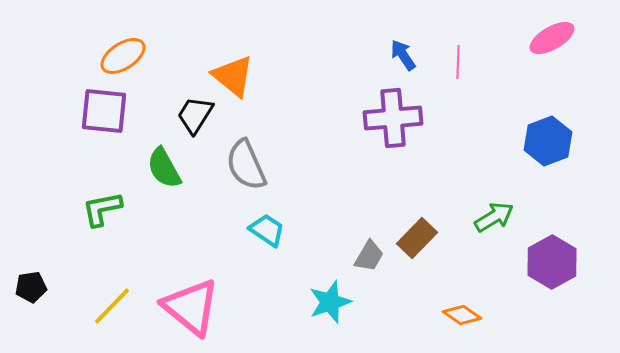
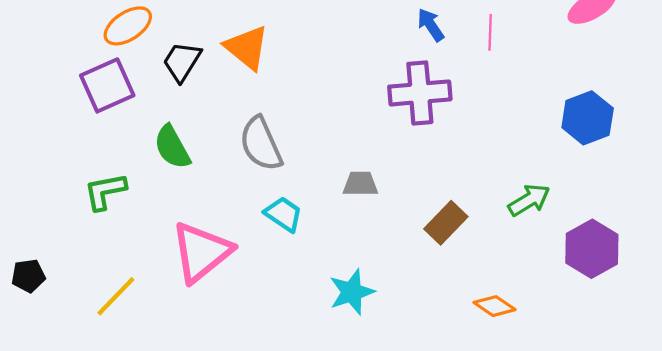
purple square: (104, 111) -> (107, 85), turned -30
black trapezoid: (195, 115) -> (182, 62), moved
gray trapezoid: (369, 256) -> (360, 184), moved, turned -120
pink triangle: (191, 307) -> (201, 252), moved, turned 42

